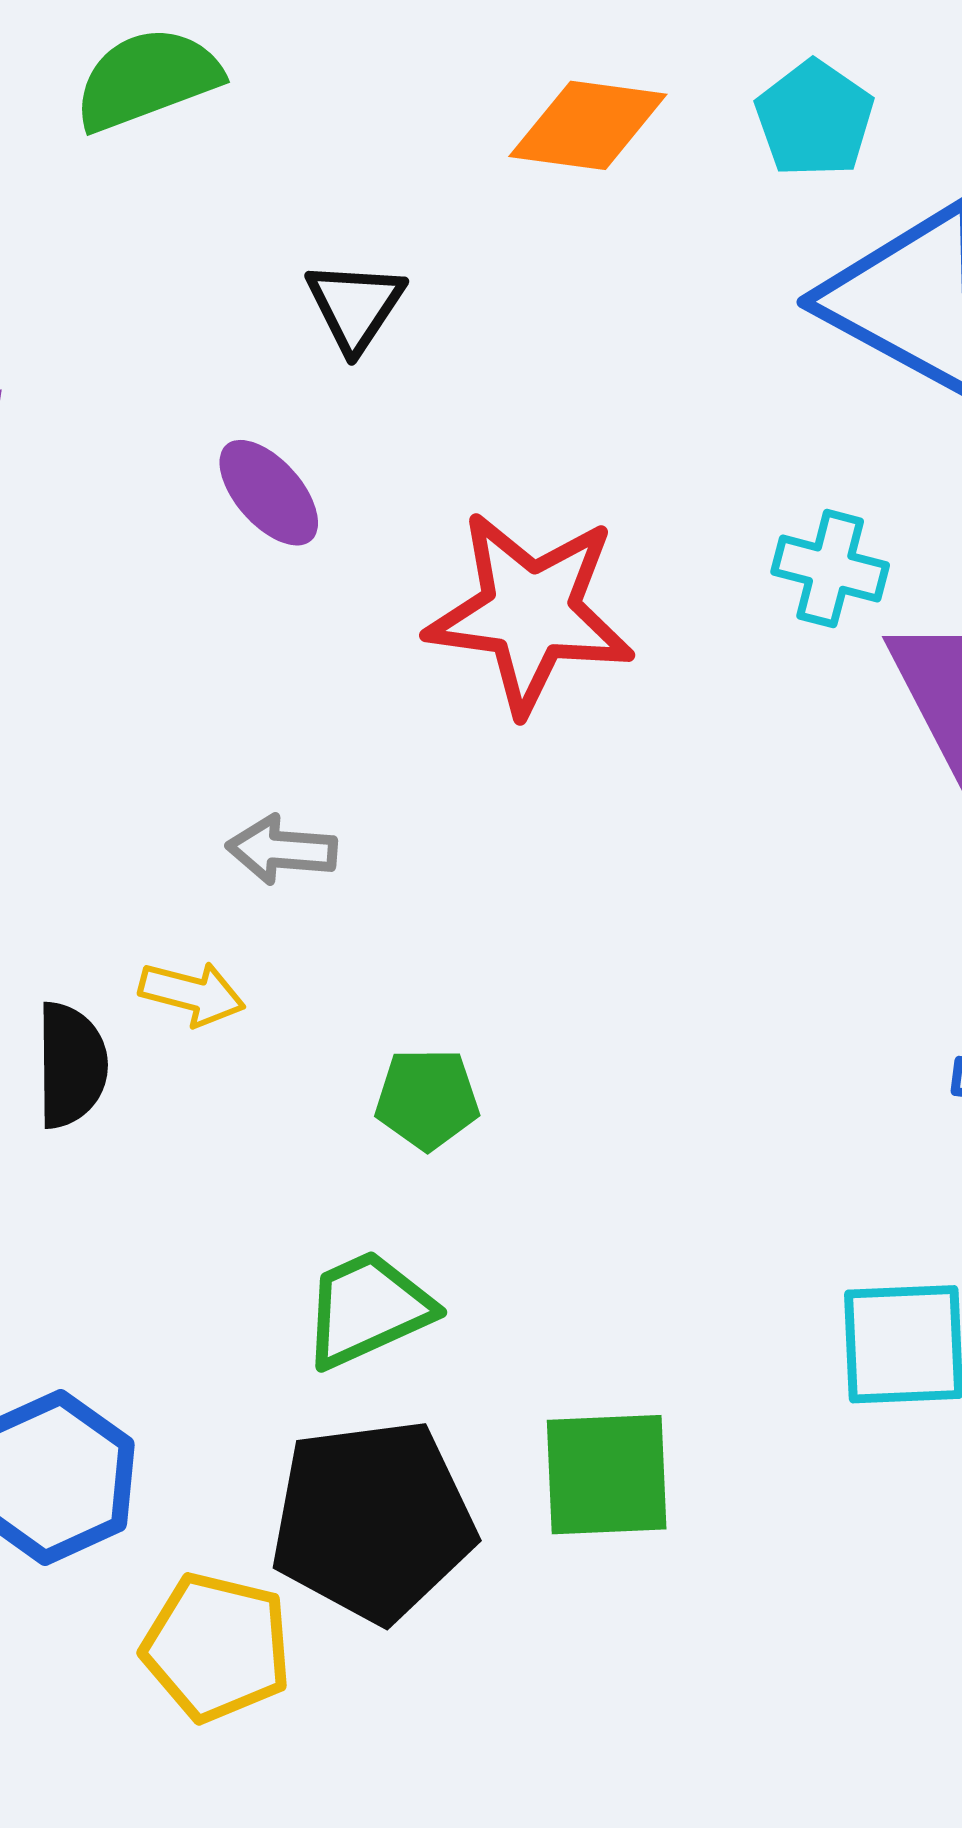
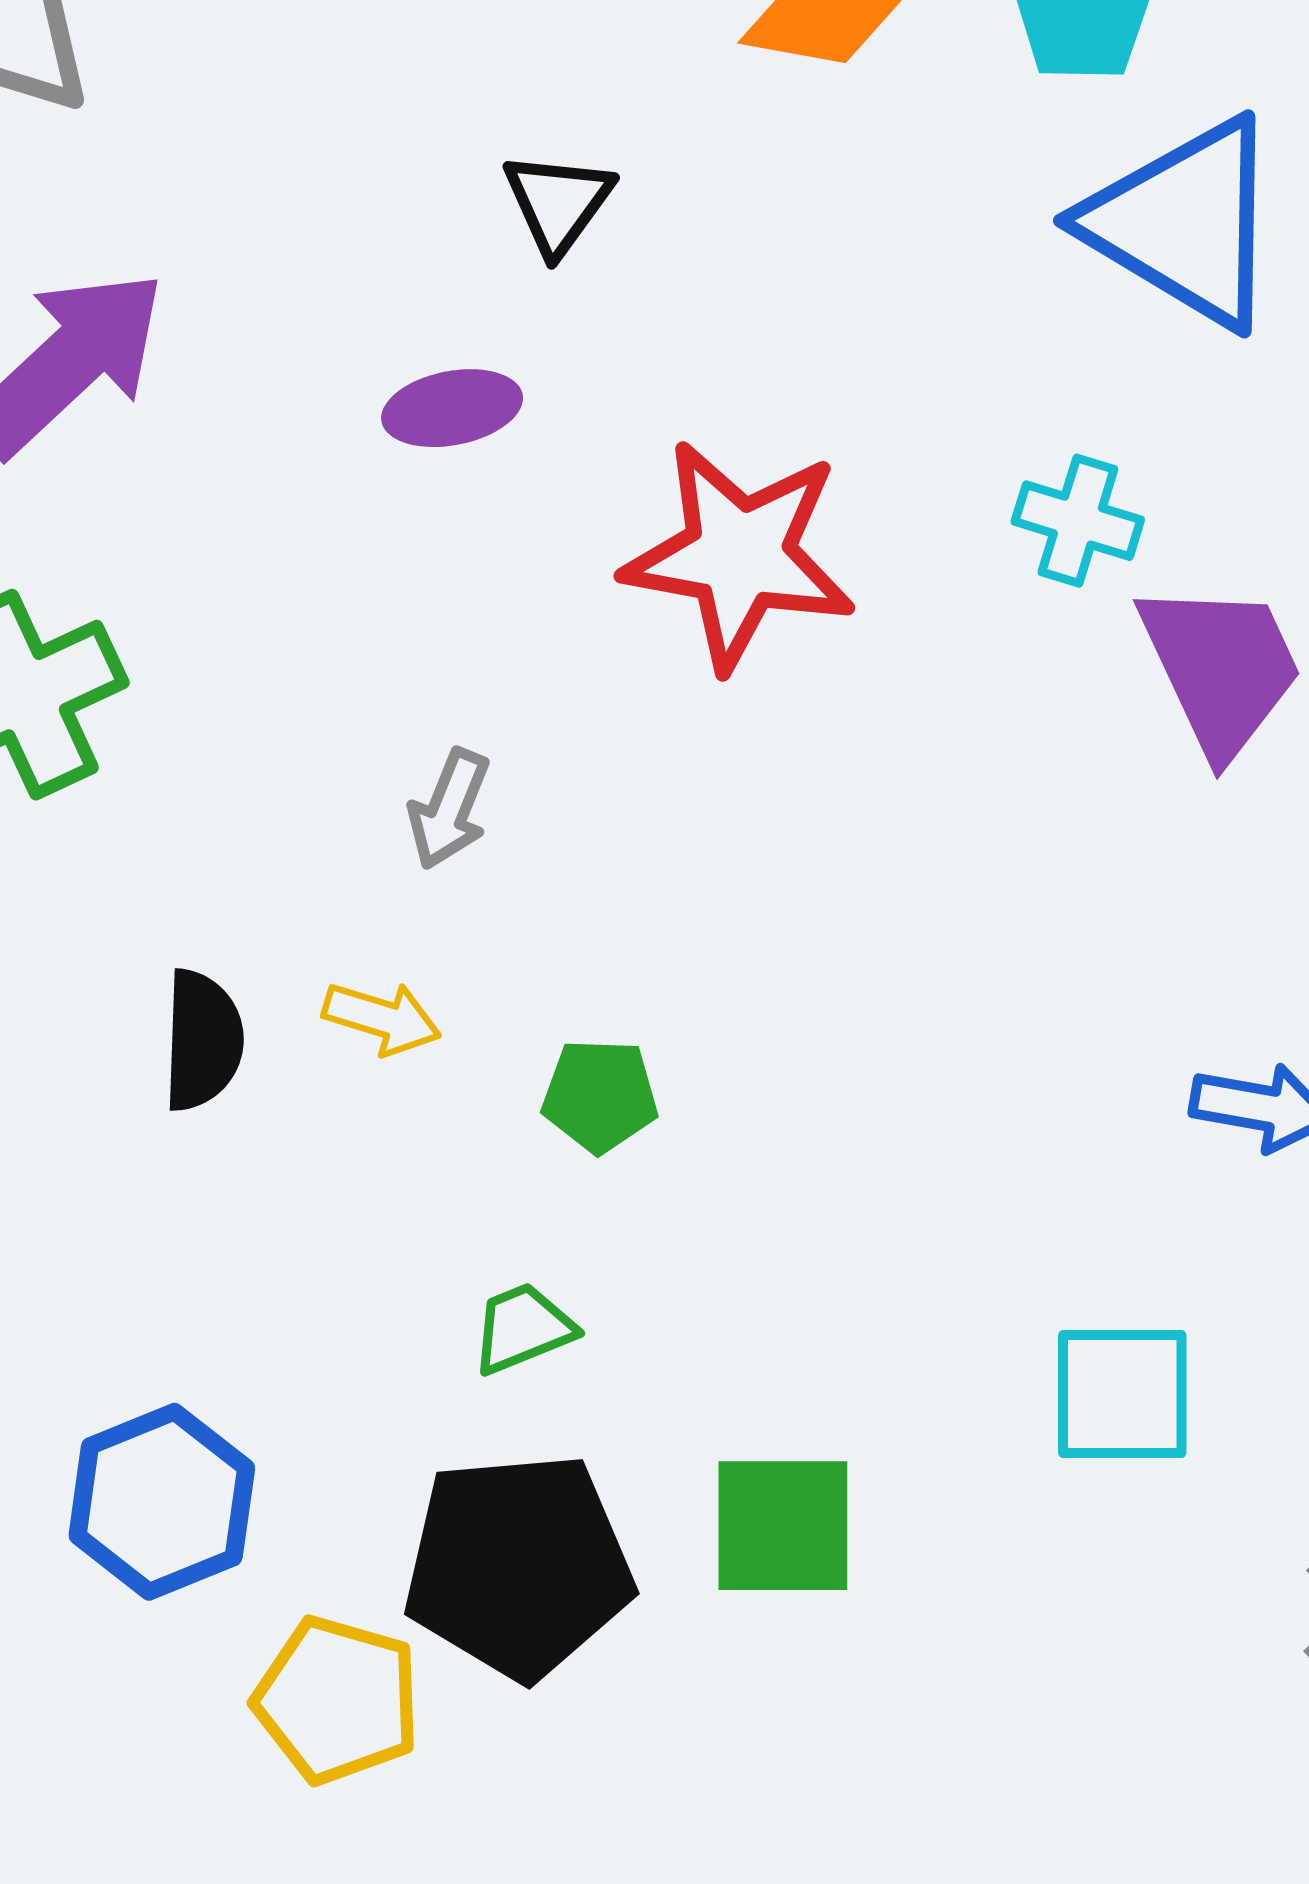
purple ellipse: (269, 493) -> (452, 408), turned -62
gray arrow: (282, 850) -> (449, 809), turned -75
yellow arrow: (192, 994) -> (382, 1018), moved
green trapezoid: (368, 1309) -> (523, 1328), size x0.7

